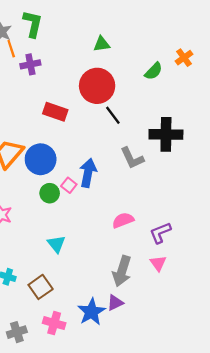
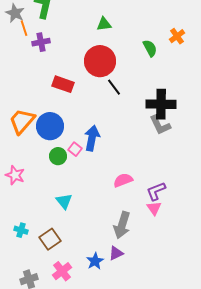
green semicircle: (154, 71) -> (150, 48), turned -72
gray L-shape: (132, 158) -> (160, 125), moved
pink triangle: (158, 263) -> (154, 208), moved
blue star: (91, 312) -> (95, 261), size x0.7
pink cross: (54, 323) -> (62, 271), turned 36

